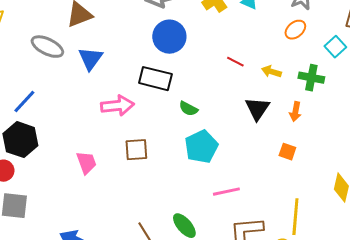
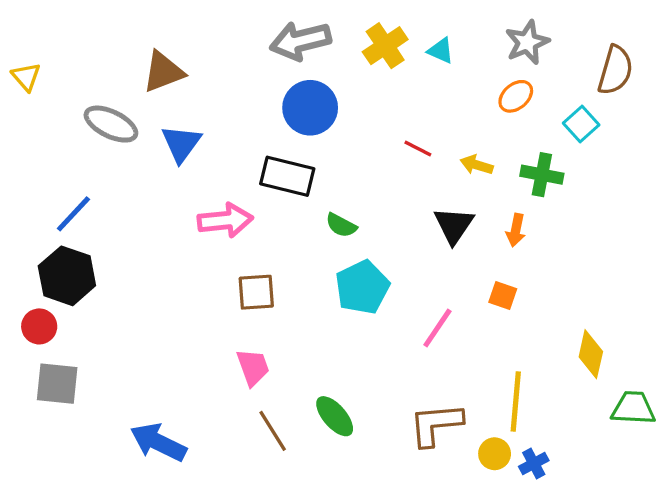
pink trapezoid: (86, 163) -> (253, 367), moved
pink line: (226, 192) -> (437, 328), moved, turned -44

